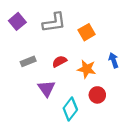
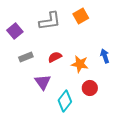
purple square: (17, 21) -> (15, 31), moved
orange square: (87, 32) -> (81, 16), moved

